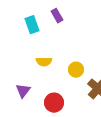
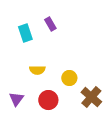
red circle: (54, 103) -> (48, 100), moved

